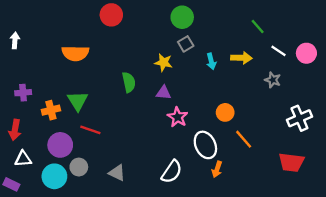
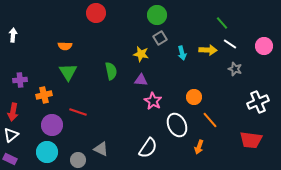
white line: (279, 51) -> (230, 44), moved
orange semicircle: (75, 53) -> (65, 46), size x0.6
green triangle: (78, 101) -> (68, 72), moved
white triangle: (23, 159) -> (11, 135), moved, turned -35
gray circle: (79, 167) -> (78, 160), moved
orange arrow: (217, 169) -> (199, 147), moved

